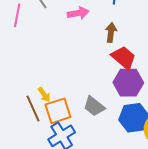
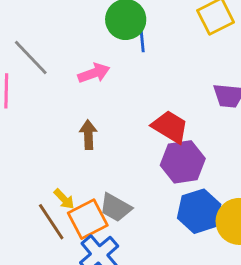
brown arrow: (111, 32) -> (88, 135), moved
gray trapezoid: (94, 106) -> (116, 208), moved

